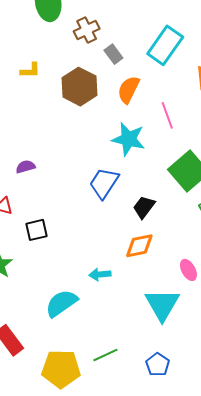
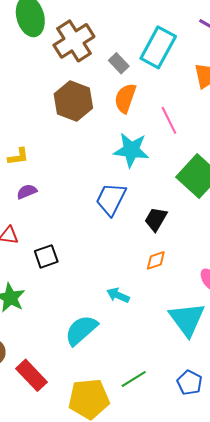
brown cross: (87, 30) -> (74, 41), size x1.5
gray rectangle: (113, 54) -> (119, 63), moved
yellow L-shape: (30, 70) -> (18, 157), moved
orange diamond: (139, 246) -> (156, 260), size x0.7
cyan arrow: (100, 274) -> (118, 295), turned 35

